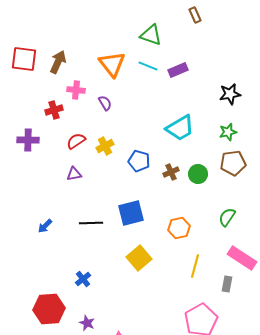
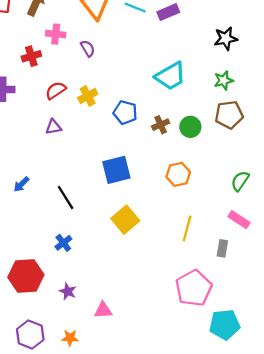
green semicircle: (227, 217) -> (240, 181), moved
black line: (91, 223) -> (66, 198), moved, turned 60
orange hexagon: (179, 228) -> (178, 174), moved
pink rectangle: (242, 258) -> (239, 220), size x0.7

